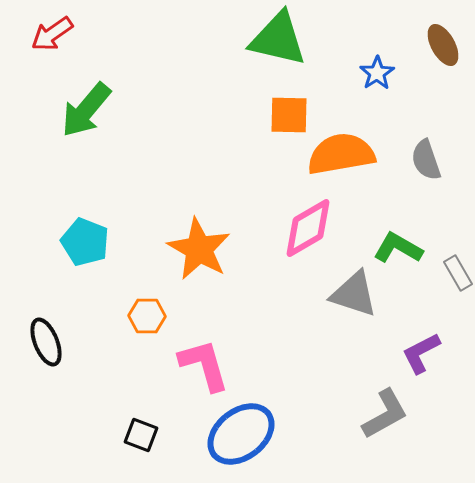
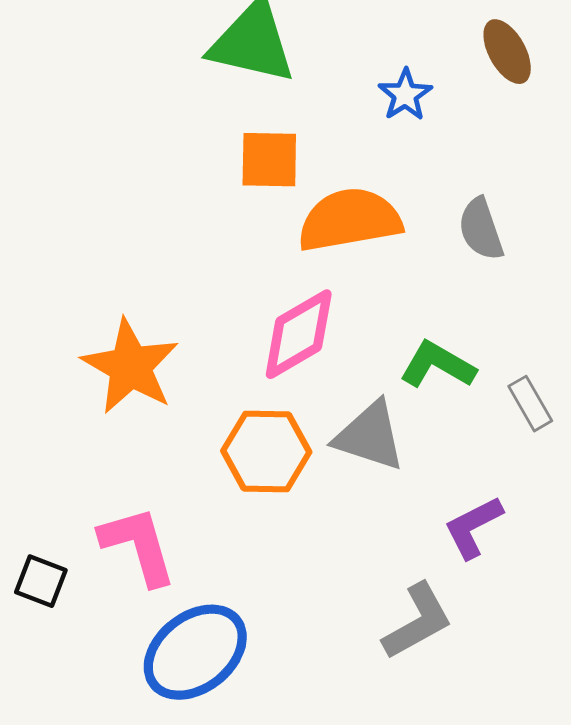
orange hexagon: (147, 316) -> (266, 451), moved, size x1.5
black square: (141, 435) -> (41, 581), moved

